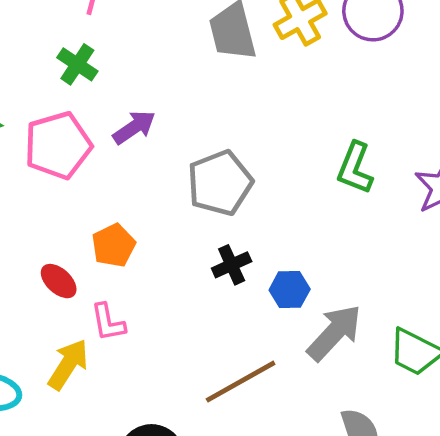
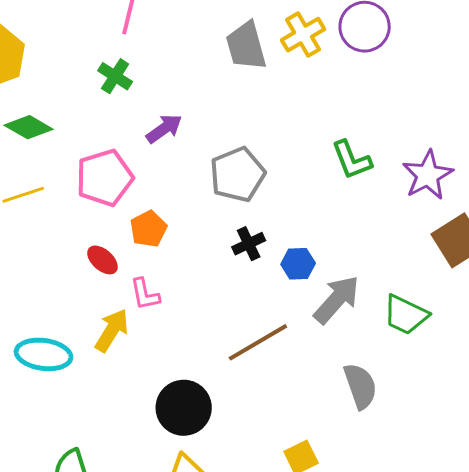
pink pentagon: (58, 145) -> (105, 178), moved
green L-shape: (355, 168) -> (352, 160), turned -42

